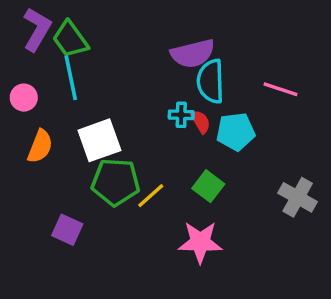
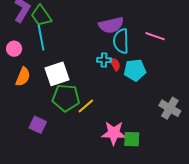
pink line: (281, 89) -> (155, 36), moved
green square: (208, 186) -> (132, 139), moved, turned -36

